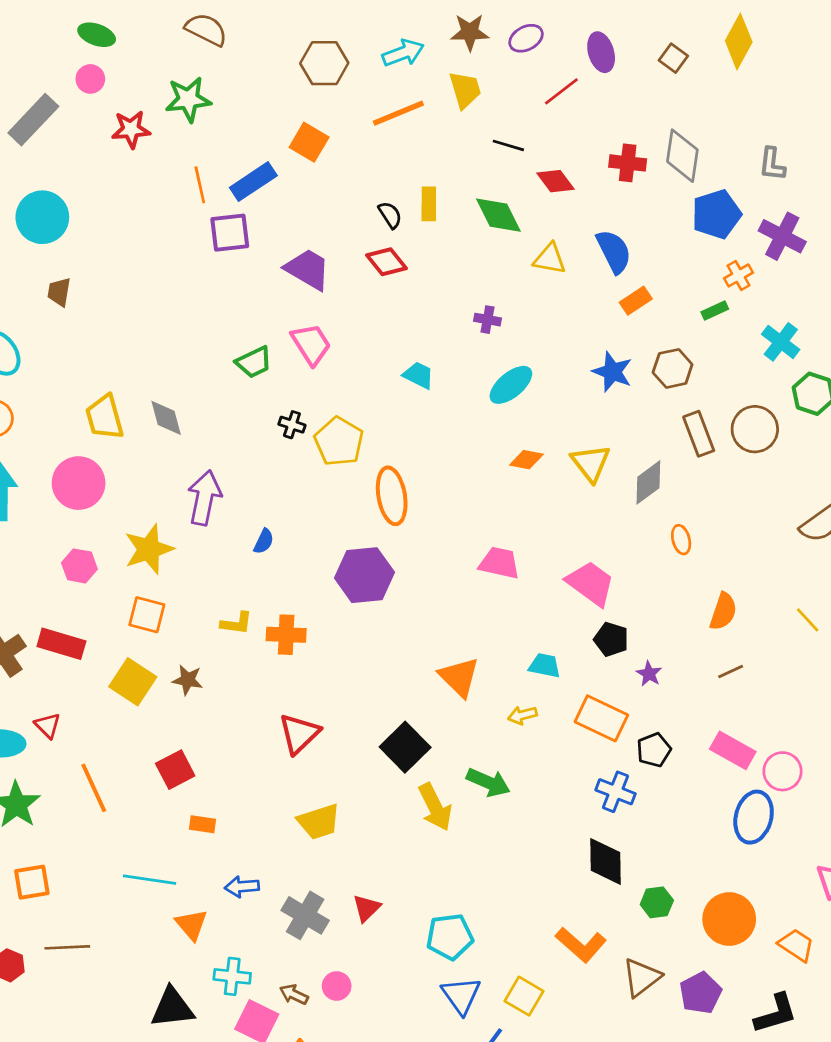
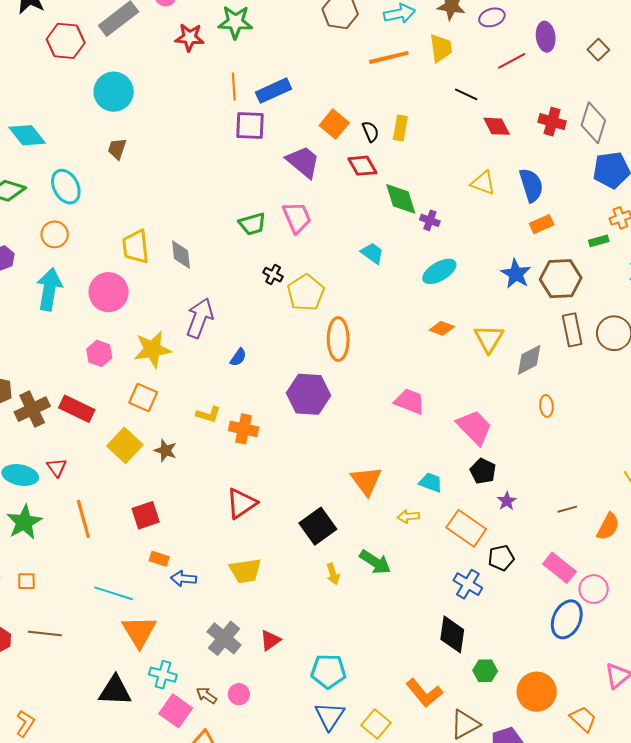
orange square: (309, 142) -> (334, 124), moved
green diamond: (498, 215) -> (401, 199), moved
brown hexagon: (673, 368) -> (561, 279), size x1.4
orange semicircle: (723, 611) -> (608, 526), moved
yellow arrow: (435, 807) -> (333, 574), size x0.6
orange square: (32, 882) -> (26, 581), size x0.7
blue arrow: (242, 887) -> (184, 579), moved
orange triangle: (192, 925) -> (139, 632), size x1.4

